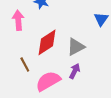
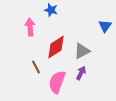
pink semicircle: (48, 81) -> (57, 82), turned -40

